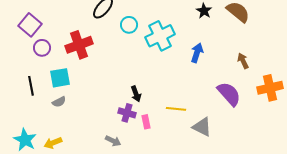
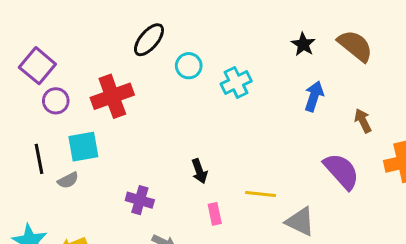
cyan cross: (160, 36) -> (236, 83), size x0.7
blue arrow: (197, 53) -> (314, 96), moved
gray semicircle: (59, 102) -> (68, 180), moved
purple cross: (127, 113) -> (140, 200), moved

